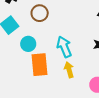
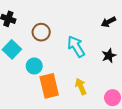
cyan arrow: (64, 47) -> (76, 46), moved

